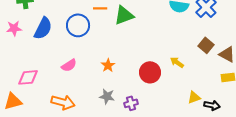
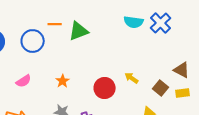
brown square: (206, 45) -> (161, 88), moved

